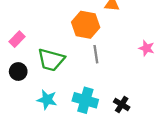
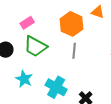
pink rectangle: (17, 39) -> (27, 23), moved

